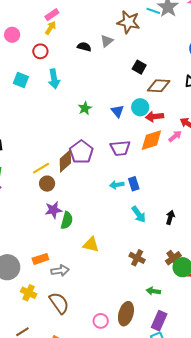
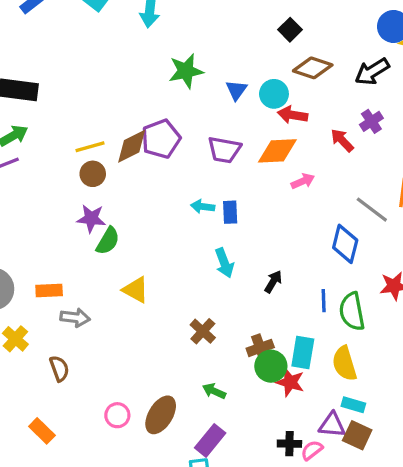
green star: (85, 108) -> (186, 71), size x1.5
pink arrow: (175, 136) -> (303, 181), moved
brown semicircle: (59, 303) -> (59, 369), size x0.7

